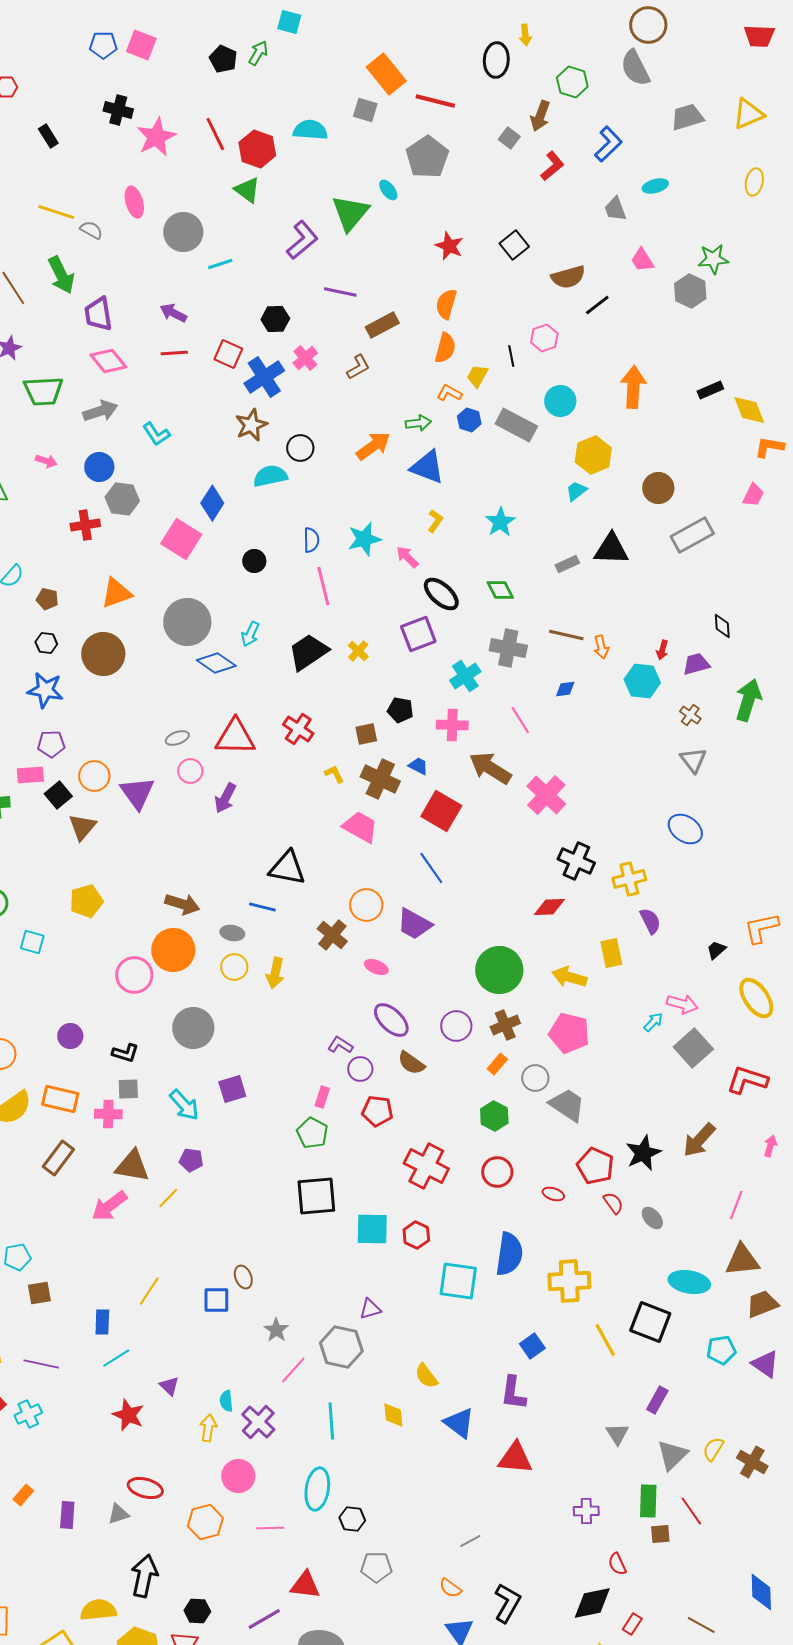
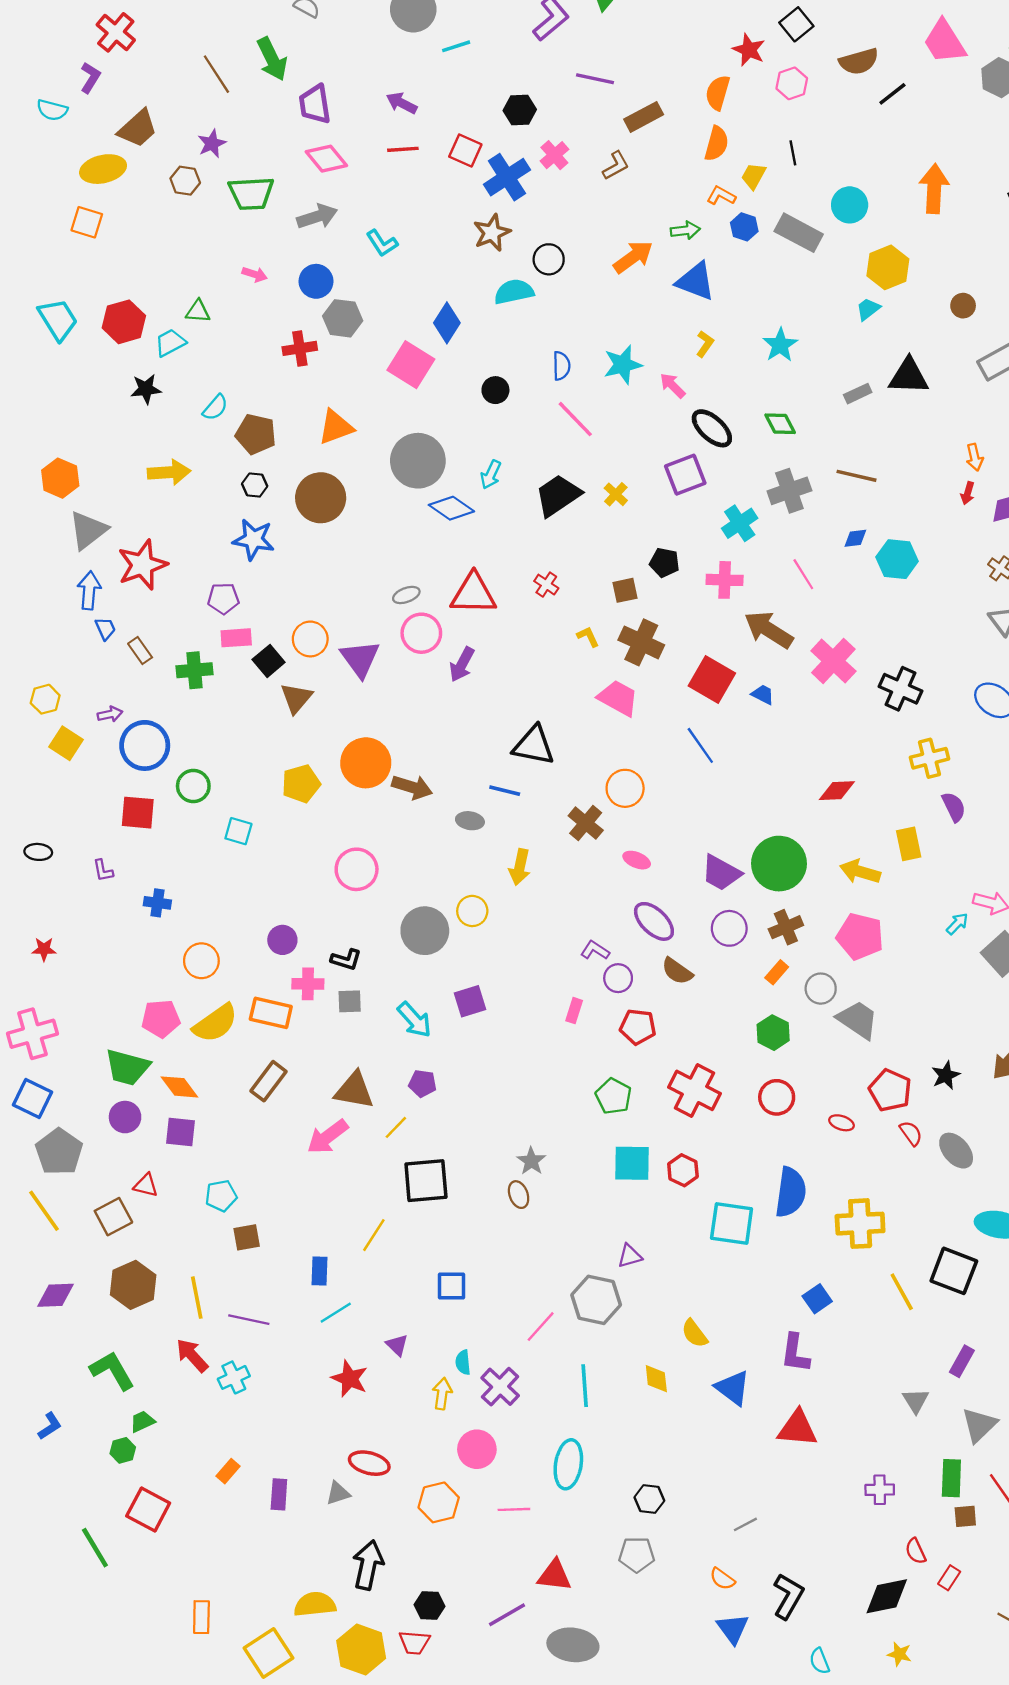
red star: (449, 246) -> (749, 50), moved
pink trapezoid: (642, 260) -> (945, 42), size x1.6
pink hexagon: (544, 338) -> (792, 83), moved
brown circle: (658, 488) -> (963, 306), size x0.7
pink line: (323, 586) -> (575, 419), turned -30
brown pentagon: (47, 599) -> (256, 434), size x1.6
orange arrow: (601, 647) -> (975, 457), moved
gray cross: (508, 648) -> (789, 491), turned -30
cyan hexagon: (642, 681) -> (897, 559), moved
red cross: (298, 729) -> (546, 585), size x0.7
purple pentagon: (51, 744) -> (223, 598), moved
blue trapezoid: (418, 766) -> (763, 695), moved
pink circle: (190, 771) -> (421, 633), size x1.4
black cross: (576, 861) -> (901, 689), moved
purple trapezoid: (414, 924) -> (721, 873), moved
orange circle: (173, 950) -> (366, 763), moved
yellow circle: (234, 967) -> (472, 911), moved
pink cross: (108, 1114) -> (308, 984), moved
green pentagon: (312, 1133) -> (613, 1096), moved
black star: (643, 1153) -> (946, 1075), size x0.7
black square: (316, 1196) -> (426, 1181), moved
gray ellipse: (652, 1218) -> (956, 1151), size x1.4
brown ellipse: (243, 1277) -> (519, 1195), moved
blue square: (216, 1300) -> (451, 1286), moved
gray star: (276, 1330) -> (531, 1161), moved
black hexagon: (352, 1519) -> (649, 1499), moved
red rectangle: (632, 1624) -> (949, 1578), moved

